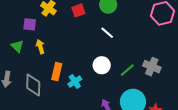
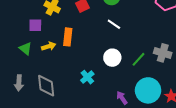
yellow arrow: (40, 47) -> (49, 46), turned 96
orange rectangle: (57, 72) -> (68, 37), moved

